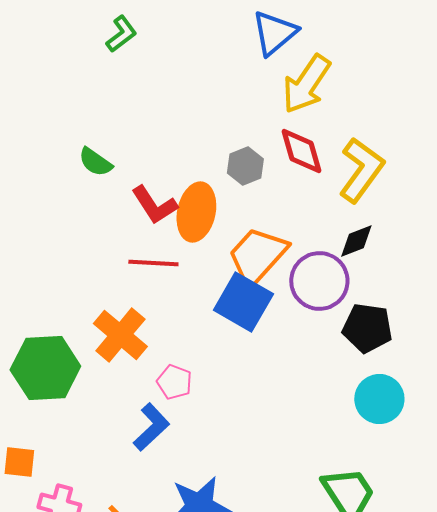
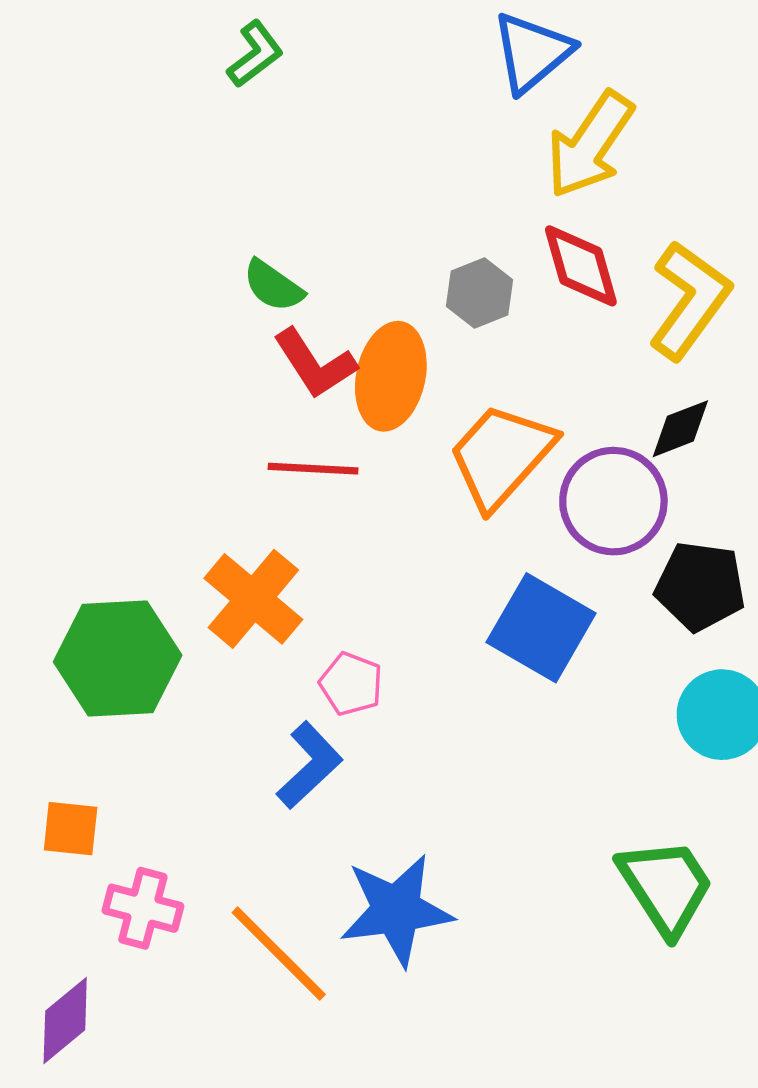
green semicircle: (95, 162) -> (273, 286), moved
blue square: (243, 302) -> (541, 628), moved

